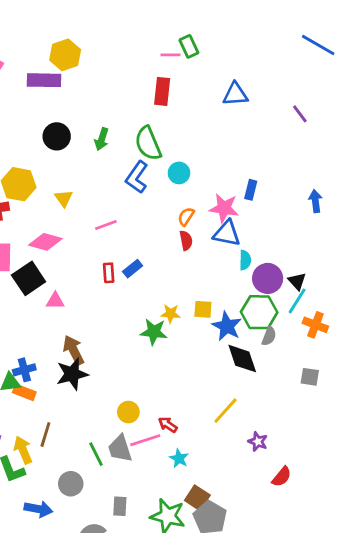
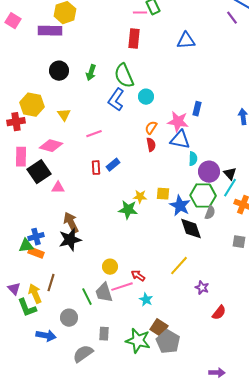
purple line: (300, 114) -> (232, 18), moved

